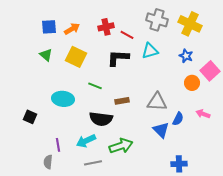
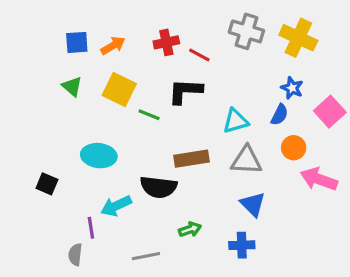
cyan triangle: (150, 51) -> (235, 121), moved
orange circle: (192, 83) -> (294, 148), moved
green line: (95, 86) -> (149, 115), moved
brown rectangle: (122, 101) -> (191, 159), size x1.5
pink arrow: (203, 114) -> (319, 179), size x1.6
blue semicircle: (178, 119) -> (279, 115), moved
cyan arrow: (86, 141) -> (116, 206), moved
green arrow: (121, 146) -> (190, 229), size x0.6
blue cross: (179, 164) -> (242, 245), moved

